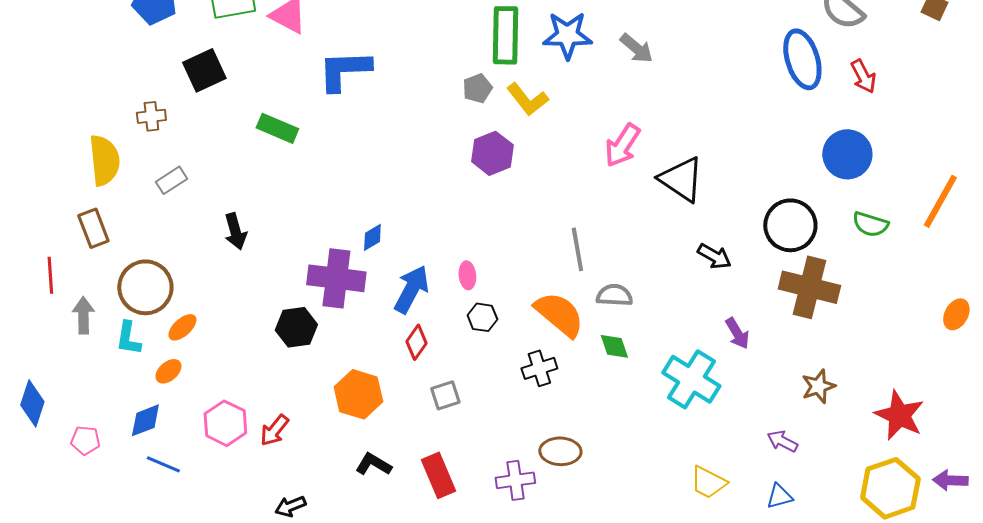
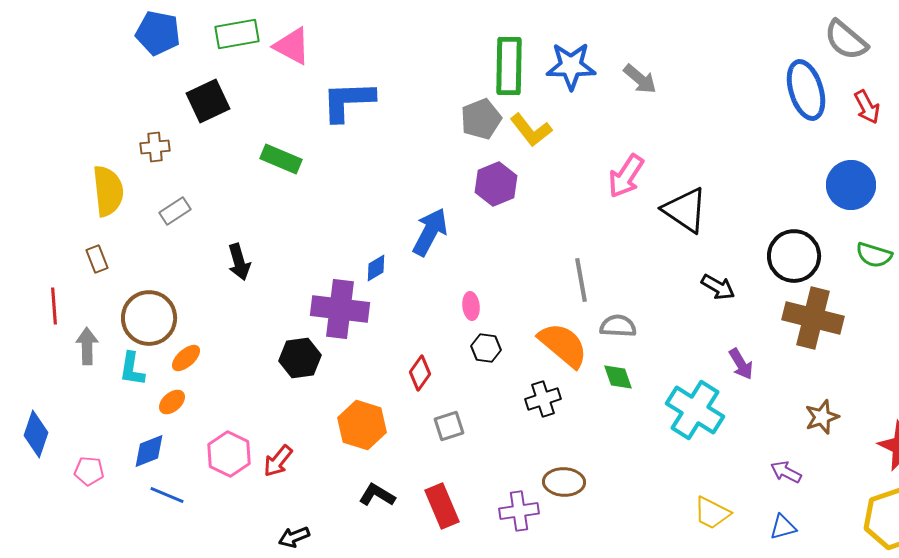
gray pentagon: (477, 88) -> (481, 119), size x1.4
brown rectangle: (93, 228) -> (97, 259), size x0.7
blue arrow: (411, 289) -> (430, 232), moved

